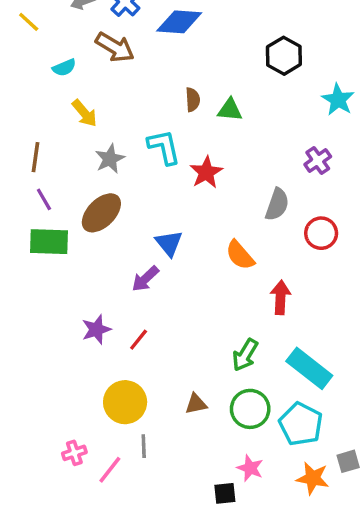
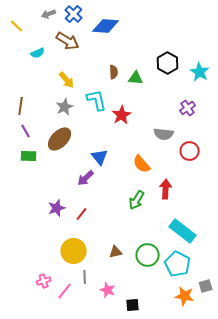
black hexagon: (284, 56) -> (168, 63), moved
yellow arrow: (85, 113) -> (67, 80), moved
gray semicircle: (277, 204) -> (164, 134), turned 78
green rectangle: (49, 242) -> (29, 156), size x0.7
green arrow: (245, 355) -> (137, 200), moved
pink star: (250, 468) -> (108, 290), moved

